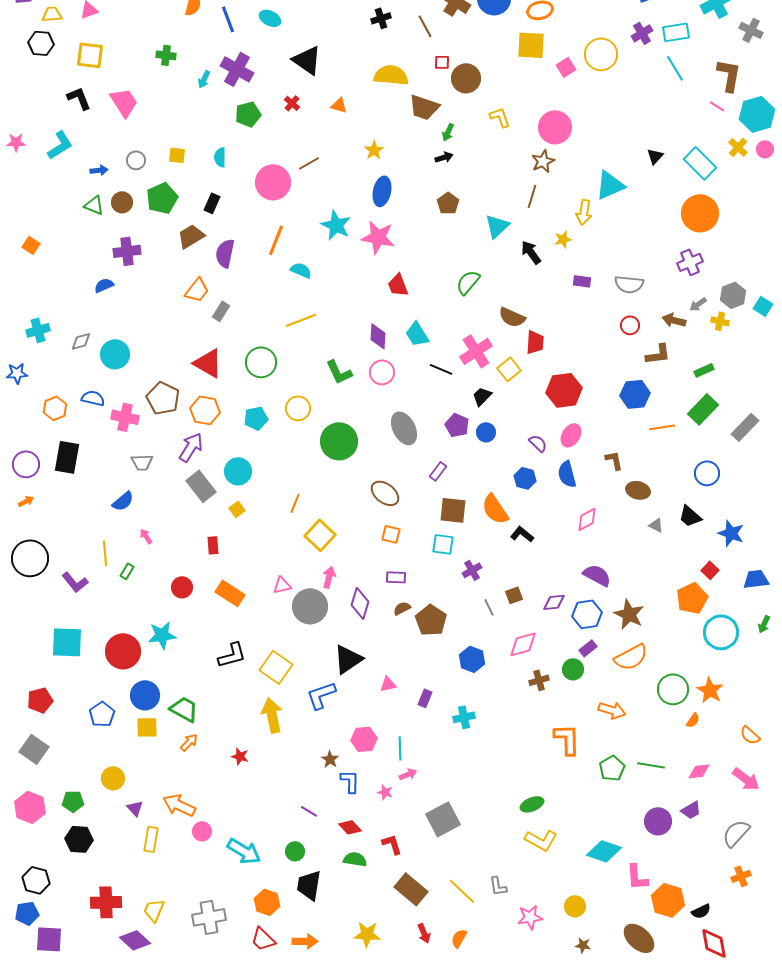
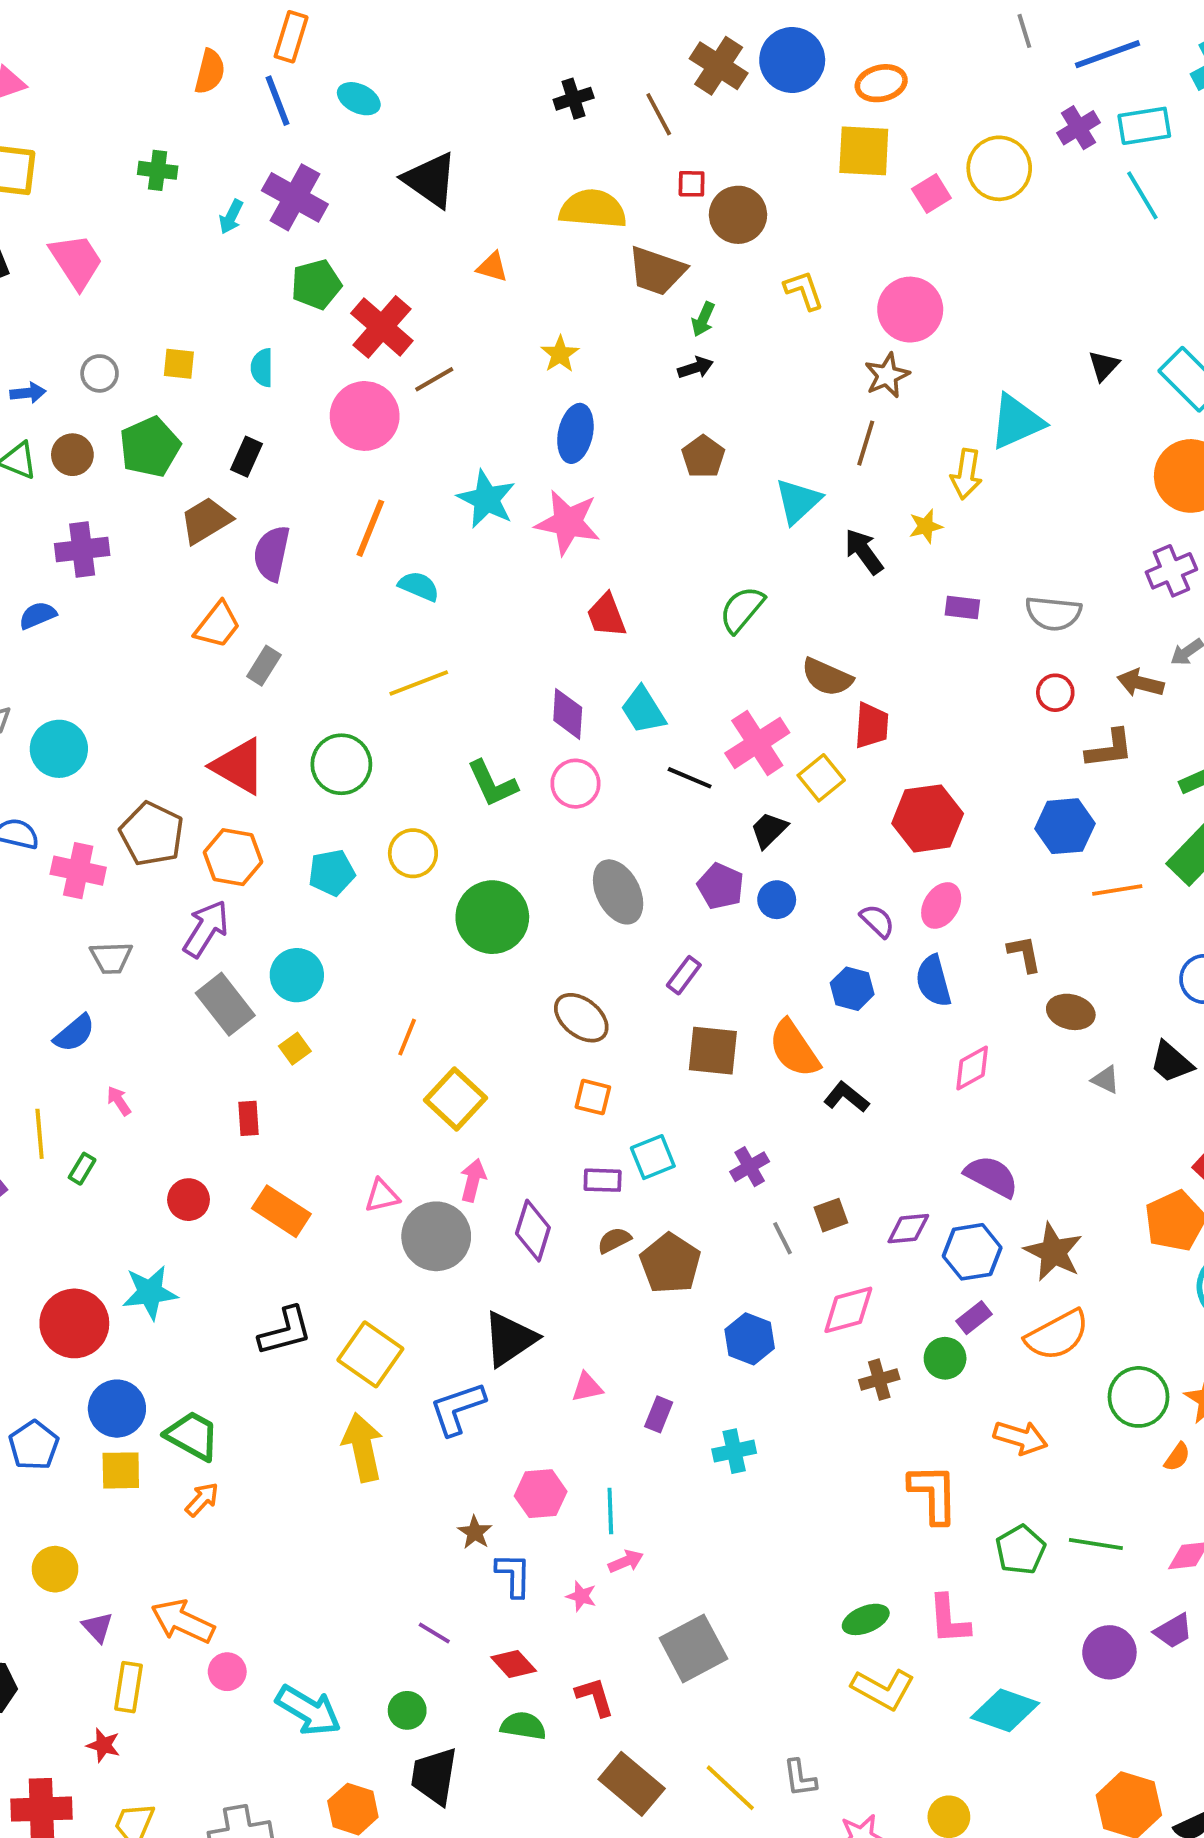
red cross: (292, 103) -> (382, 327), moved, size x2.0
cyan square: (443, 544) -> (653, 1157), moved, turned -30
red star: (240, 756) -> (103, 1745), moved
pink L-shape: (637, 877) -> (949, 1619), moved

